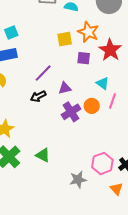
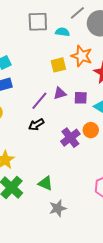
purple square: (84, 58) -> (81, 98), moved
purple triangle: (65, 88) -> (60, 93), moved
gray star: (78, 180) -> (58, 208), moved

